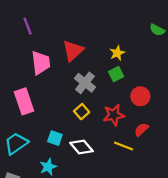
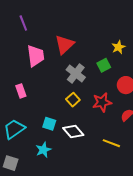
yellow star: (117, 53) -> (119, 47), moved
pink rectangle: (24, 101) -> (21, 91), size x0.6
yellow line: (124, 146) -> (111, 143), moved

